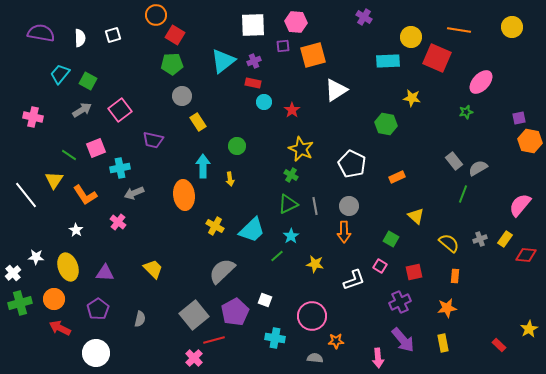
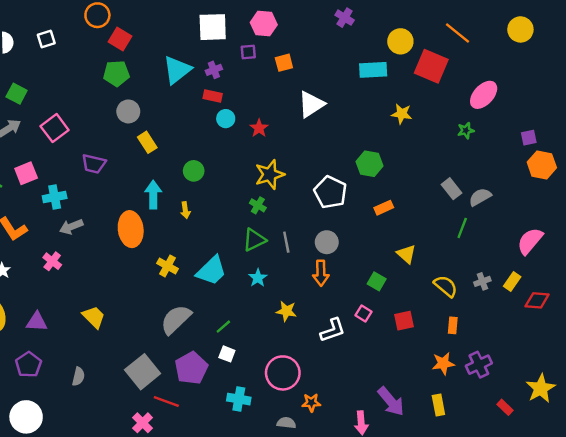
orange line: (459, 30) -> (457, 33), turned 30
orange square: (313, 55) -> (284, 63), size x0.6
green hexagon: (386, 124) -> (370, 164), moved
yellow star: (301, 149) -> (270, 174), turned 30
green line: (277, 256) -> (223, 327), moved
purple cross: (400, 302) -> (479, 365), moved
yellow star: (529, 329) -> (541, 388), size x1.4
red line: (214, 340) -> (166, 401), turned 35

